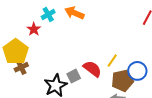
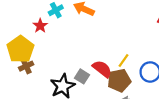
gray square: (74, 76) -> (82, 76), turned -32
brown pentagon: (122, 81) -> (119, 80), moved

